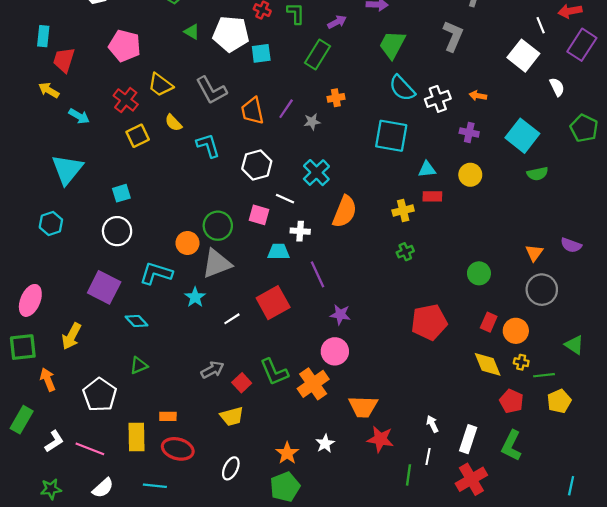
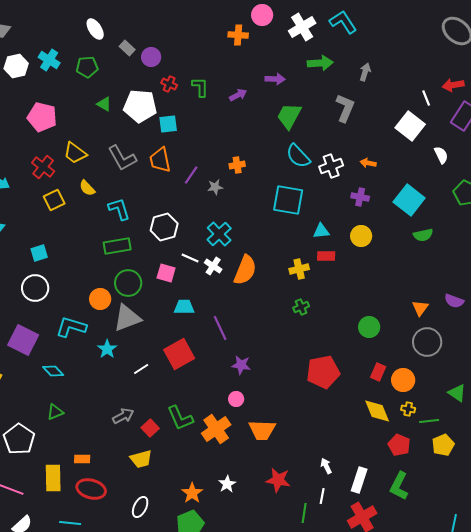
green rectangle: (318, 54) -> (117, 246), moved, turned 48
orange trapezoid: (252, 111) -> (160, 160), moved
white cross: (300, 231) -> (213, 266), moved, turned 30
pink circle: (335, 351) -> (236, 399), size x0.6
orange trapezoid: (363, 407) -> (262, 430), moved

